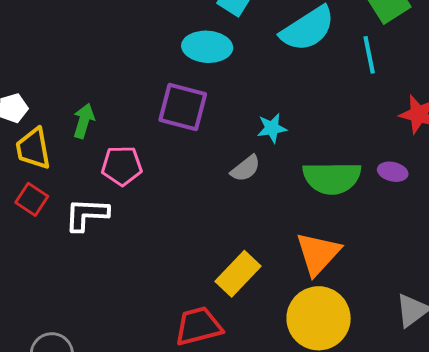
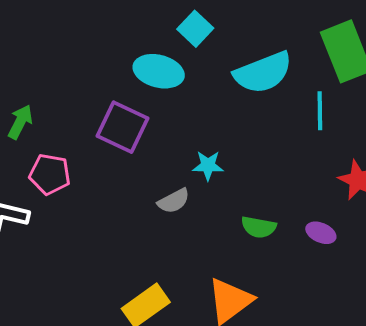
green semicircle: (332, 178) -> (259, 227), size x0.6

